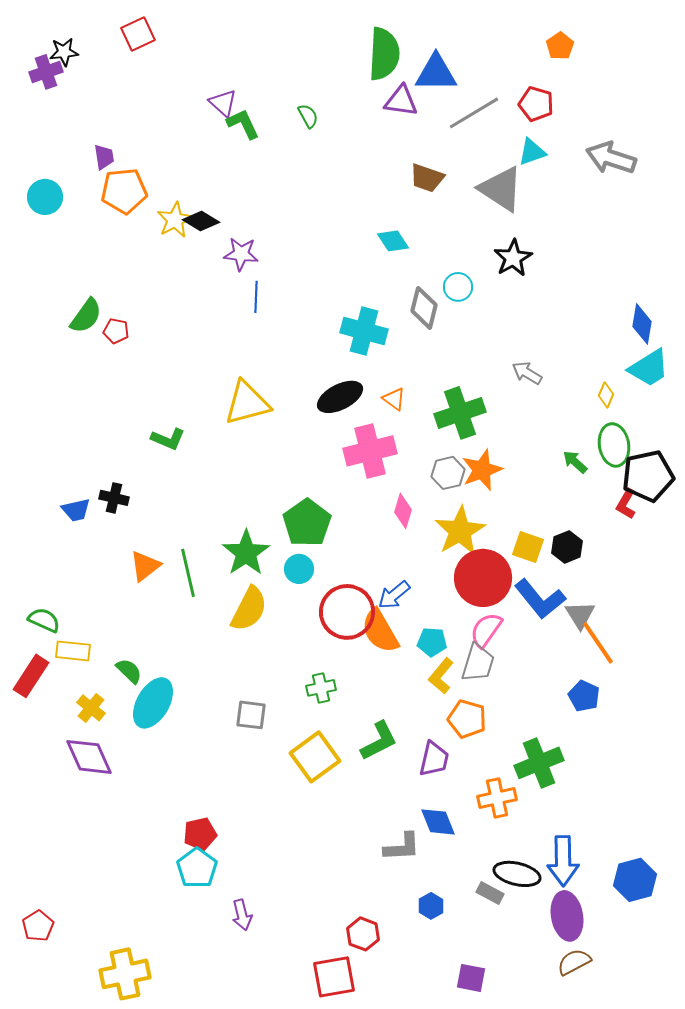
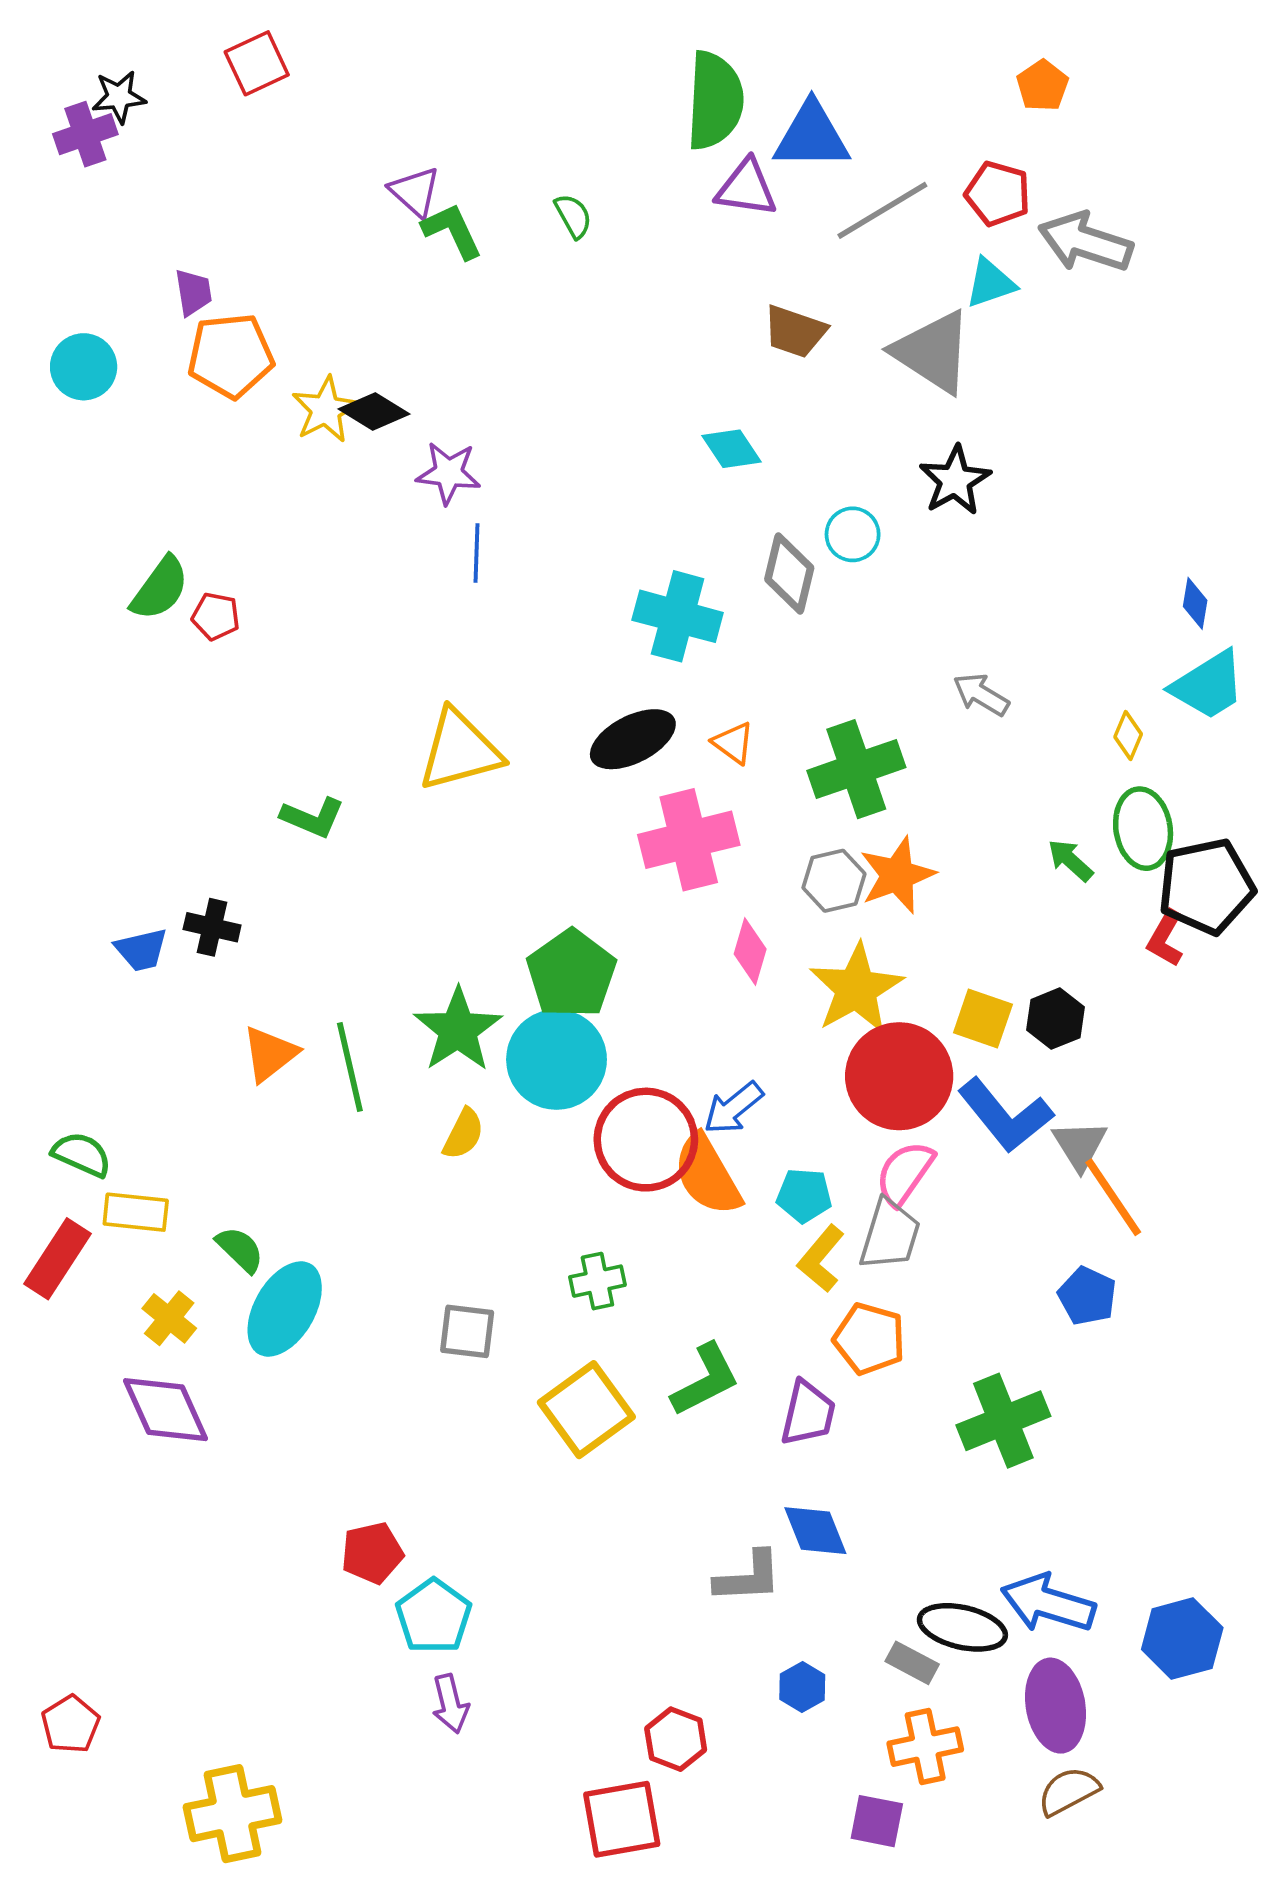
gray arrow: (611, 158) -> (1085, 242), moved
blue diamond: (642, 324) -> (1195, 603), size x0.7
cyan circle: (299, 569) -> (557, 1059), size x1.8
yellow semicircle: (249, 609) -> (463, 1134), size x0.6
orange cross: (497, 798) -> (925, 1747), moved
blue arrow: (563, 861) -> (1048, 1603), turned 108
cyan pentagon: (197, 868) -> (434, 1616), moved

